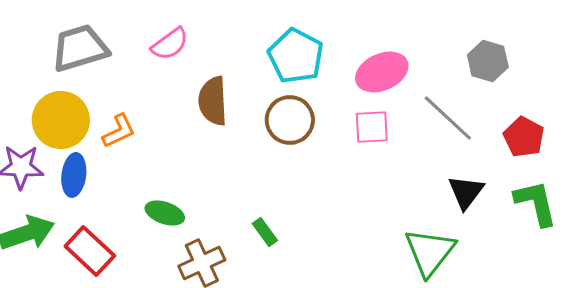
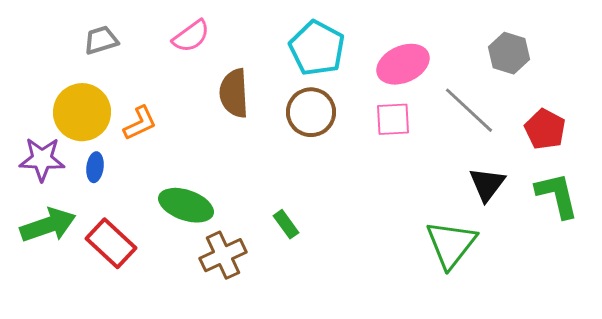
gray trapezoid: (80, 48) -> (101, 40), size x0.6
blue ellipse: (74, 175) -> (95, 167), size x0.7
green ellipse: (165, 213) -> (186, 205), size x1.4

